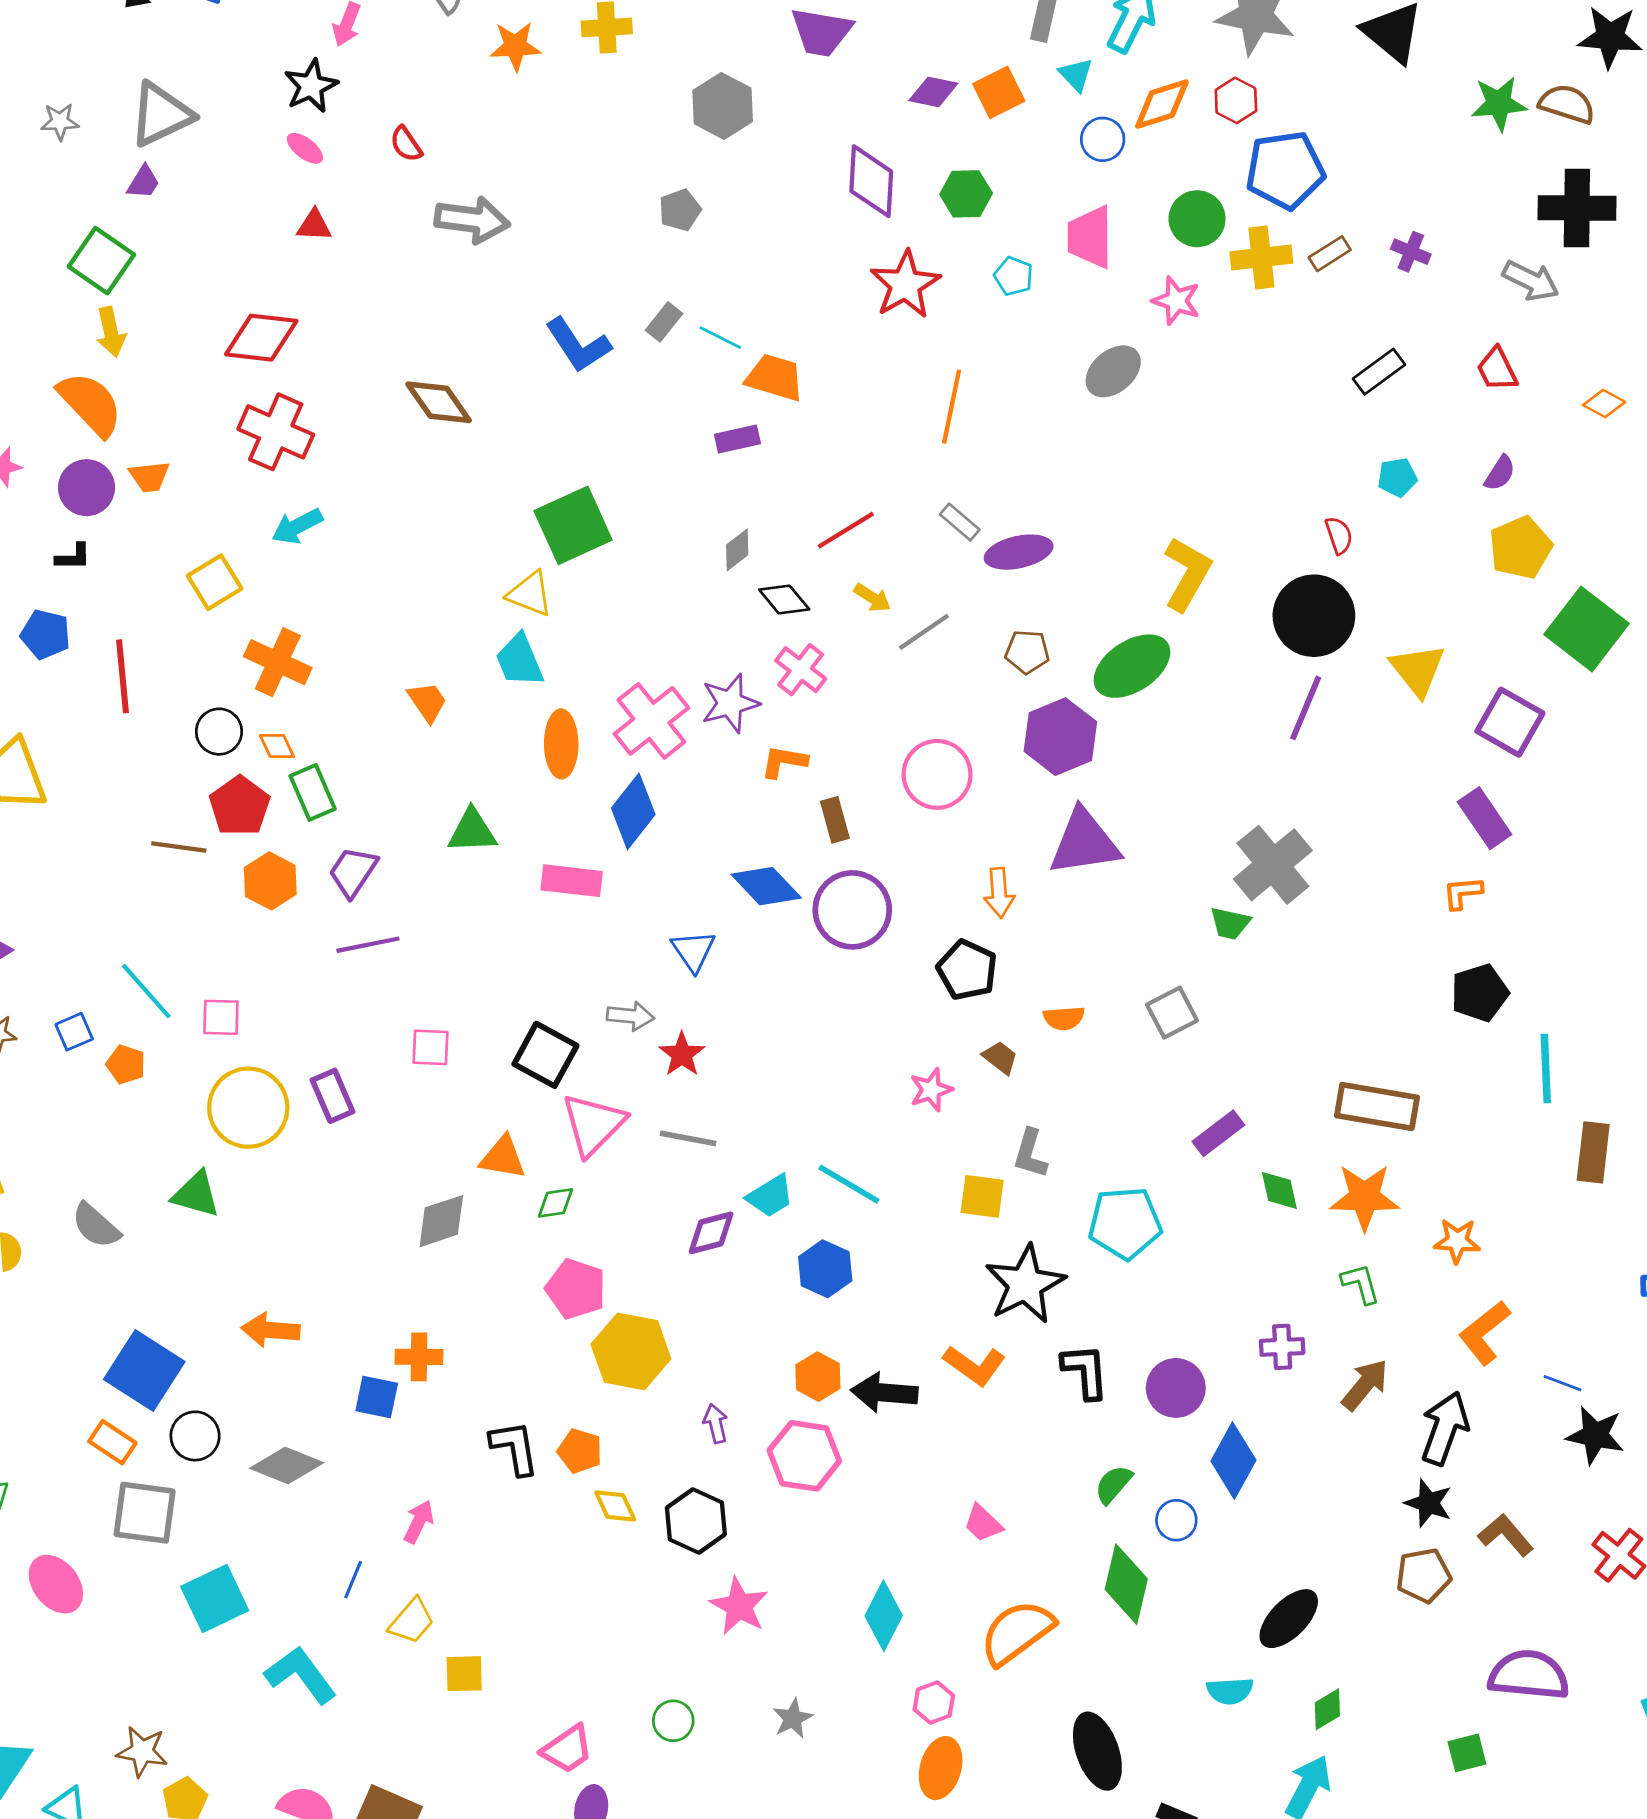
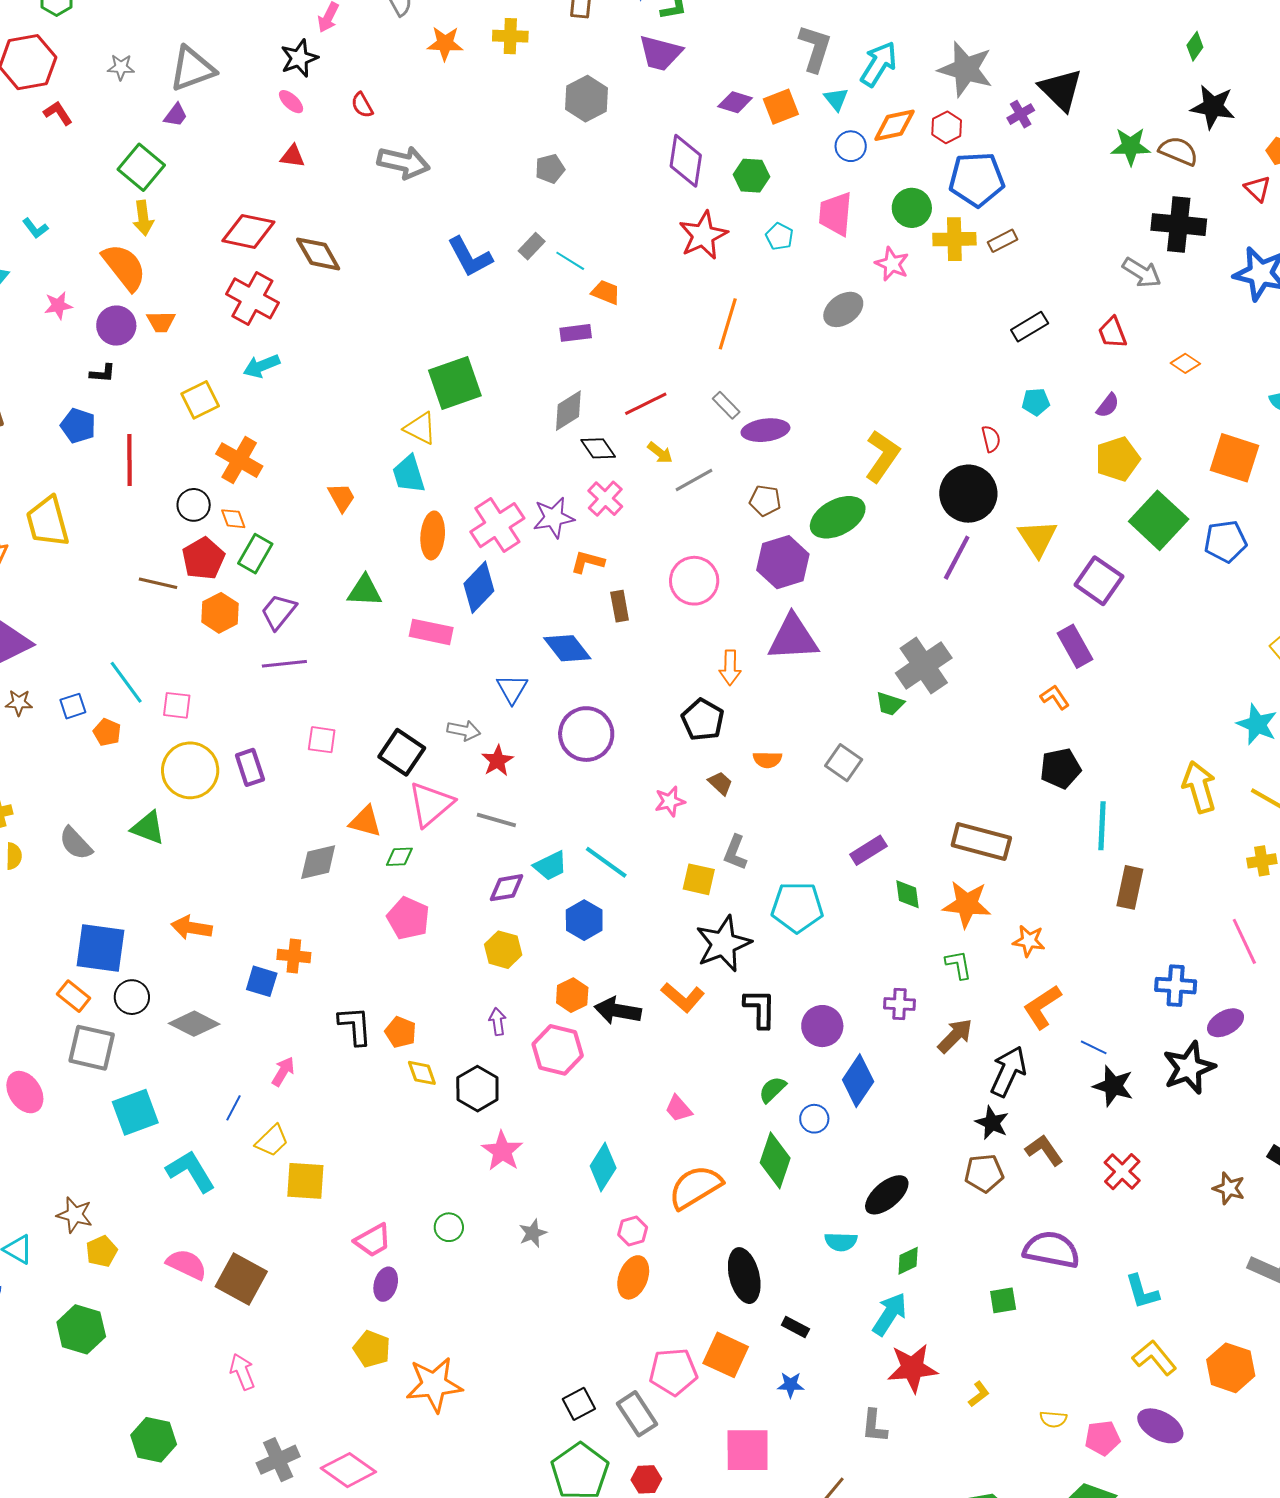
purple cross: (1411, 252) -> (1021, 114), moved, turned 32
orange trapezoid: (775, 378) -> (606, 292), size x0.7
brown diamond: (439, 402) -> (318, 254), moved
gray diamond: (737, 550) -> (568, 411), size x1.4
green rectangle: (313, 792) -> (255, 554), turned 48
orange L-shape: (1463, 893) -> (1055, 697), turned 56
purple circle: (852, 910) -> (586, 734), moved
gray square: (1172, 1013) -> (844, 763), turned -33
yellow hexagon: (631, 1351) -> (503, 950), moved, size x0.7
blue square: (144, 1371) -> (100, 948), turned -30
yellow square: (464, 1674) -> (305, 1181), size x1.4

